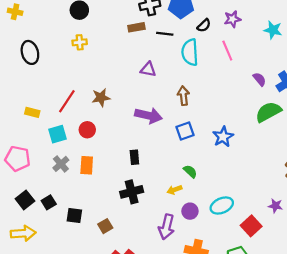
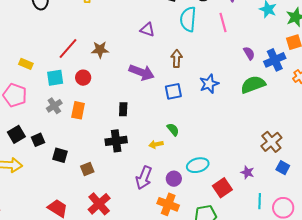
yellow rectangle: (32, 112) -> (26, 64), moved
blue star: (223, 137) -> (209, 84), moved
purple circle: (190, 211) -> (174, 179), moved

